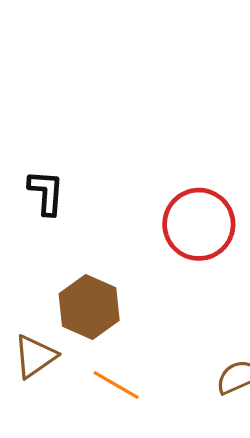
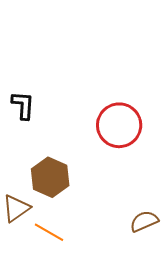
orange line: (116, 385) -> (49, 232), moved

